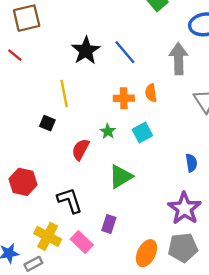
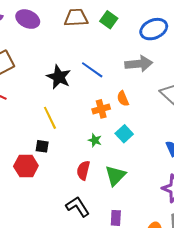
gray arrow: (179, 59) -> (139, 64), turned 100
red semicircle: (81, 149) -> (83, 170), moved
red hexagon: (23, 182) -> (26, 166), moved

